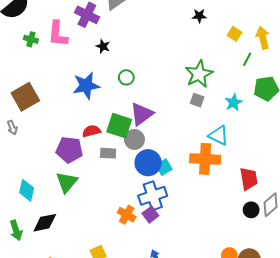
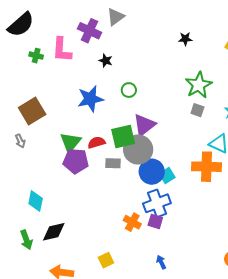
black star: (199, 16) -> (185, 39), moved
green square: (119, 126) -> (123, 137), turned -30
gray circle: (134, 139) -> (138, 150), size x1.5
green triangle: (67, 182) -> (70, 142), moved
purple square: (150, 215) -> (155, 221), turned -35

